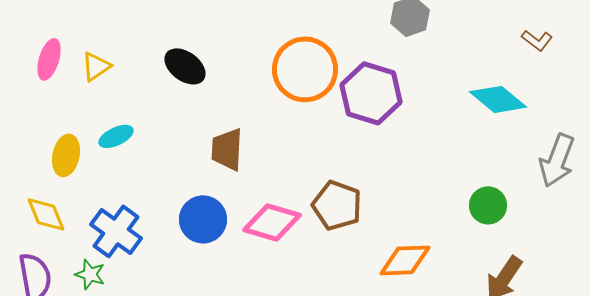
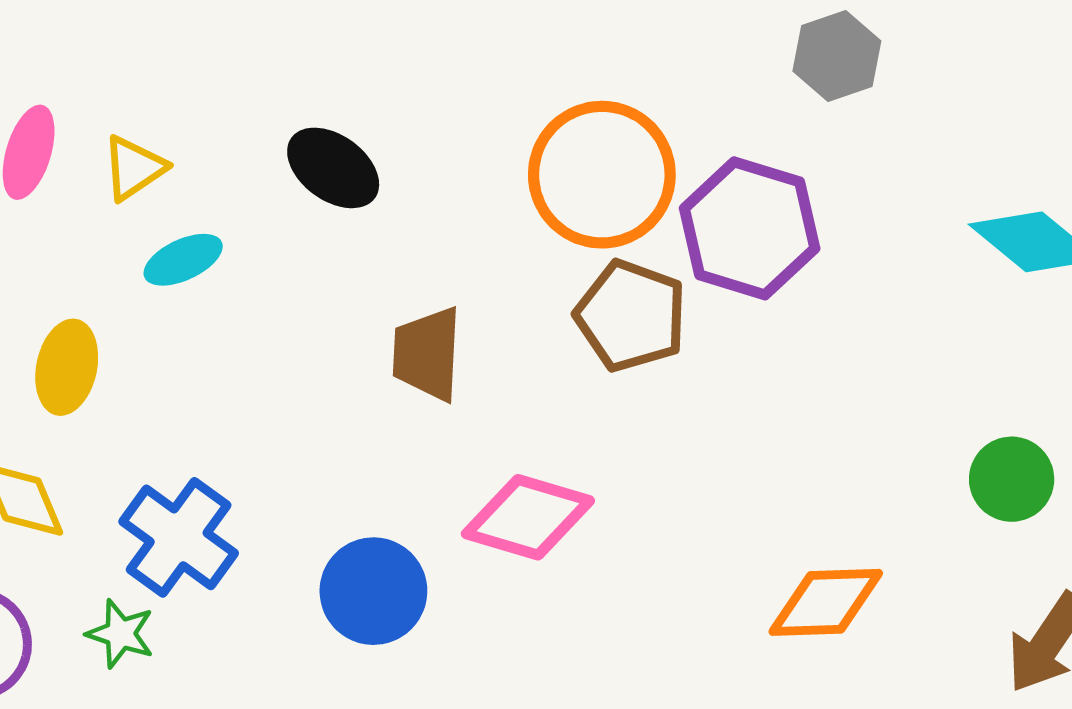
cyan ellipse: (116, 136) -> (183, 260), moved
brown pentagon: (337, 205) -> (631, 316), moved
blue circle: (203, 219) -> (373, 591), moved

